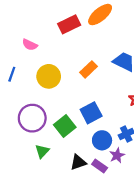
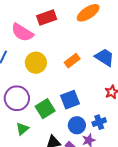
red rectangle: (69, 24) -> (47, 17), moved
pink semicircle: (30, 45) -> (22, 32), size x1.6

